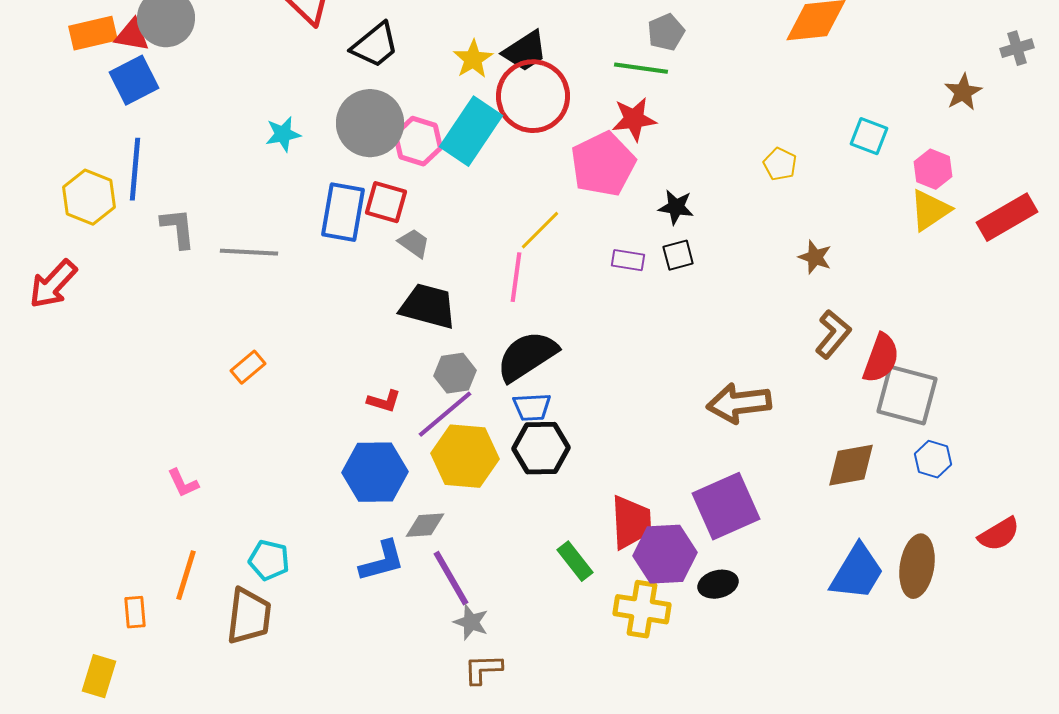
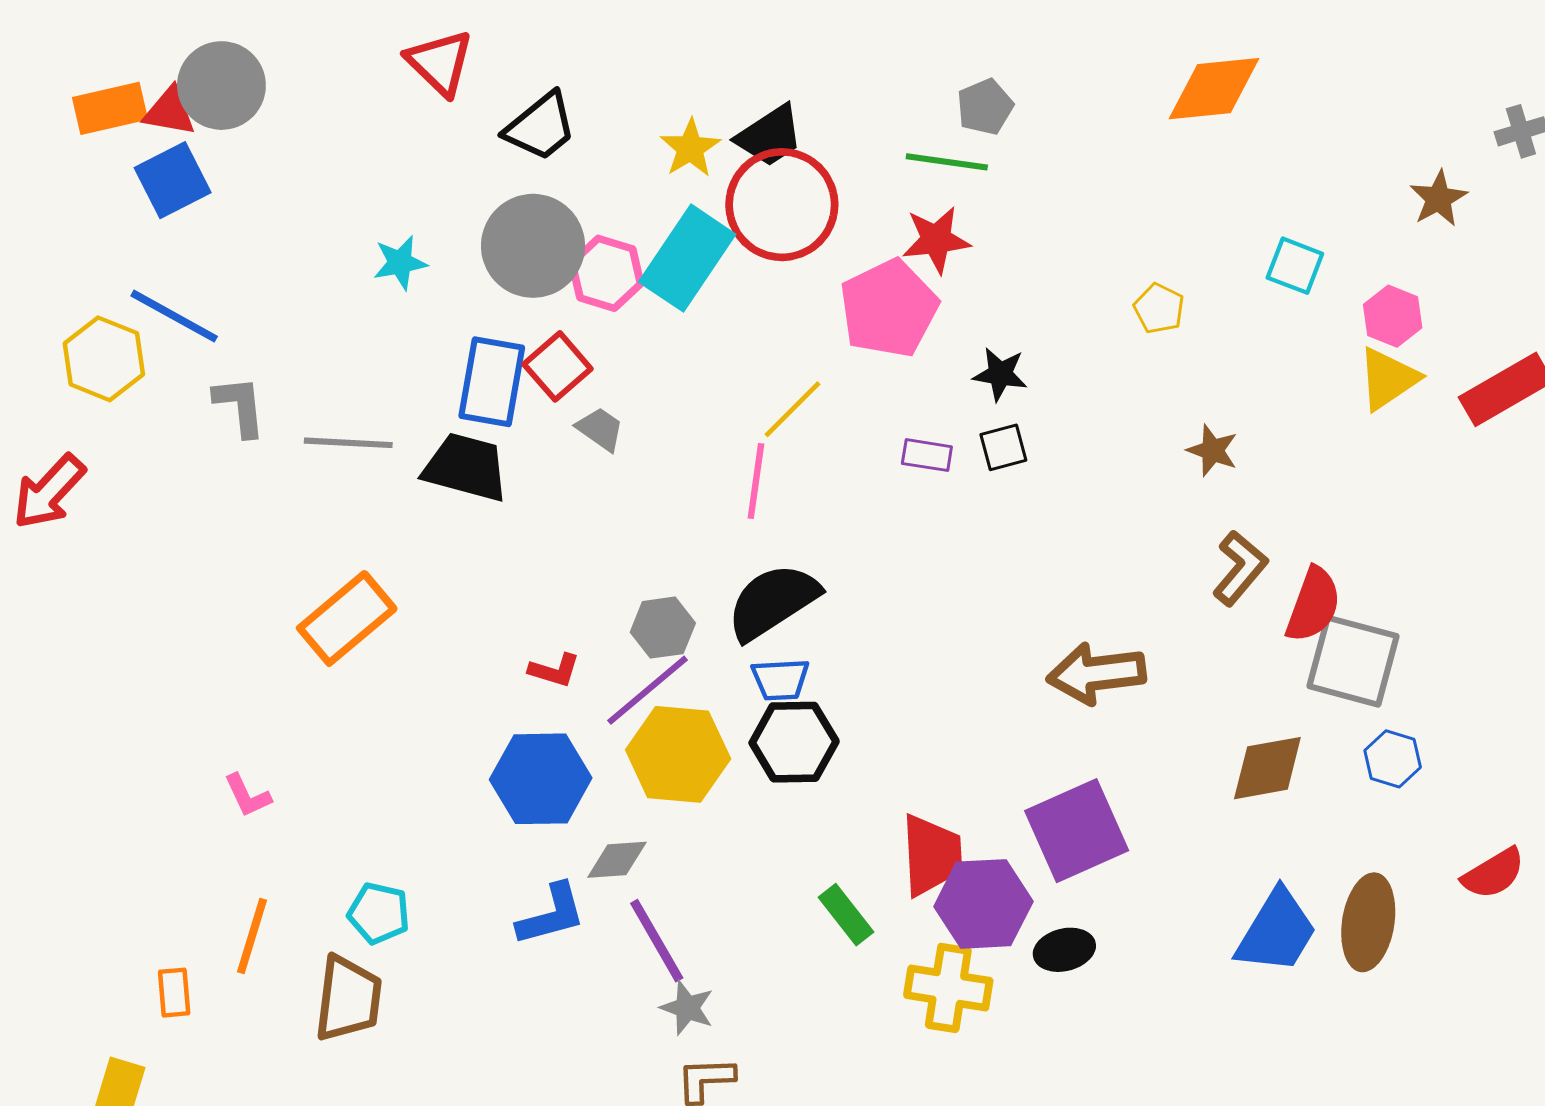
blue line: (135, 169) -> (174, 316), turned -66
red square: (386, 202) -> (557, 366), turned 33
black trapezoid: (428, 306) -> (466, 467), moved
orange rectangle: (248, 367) -> (347, 618), size x1.8

